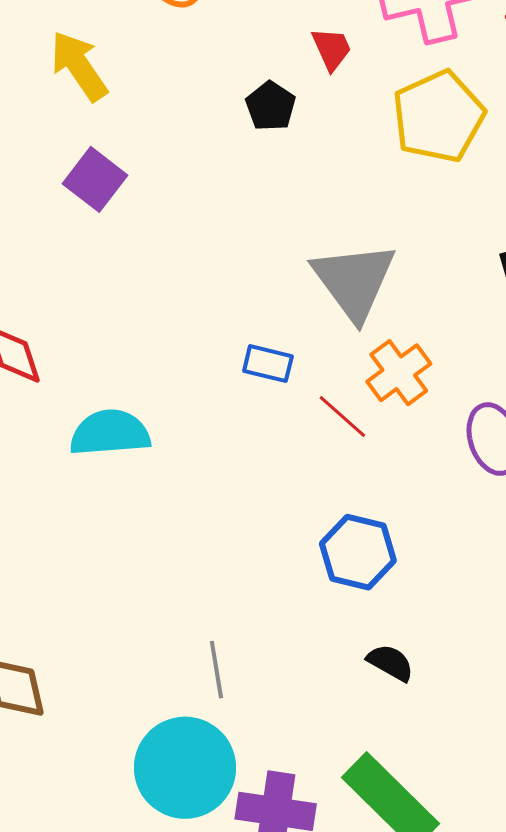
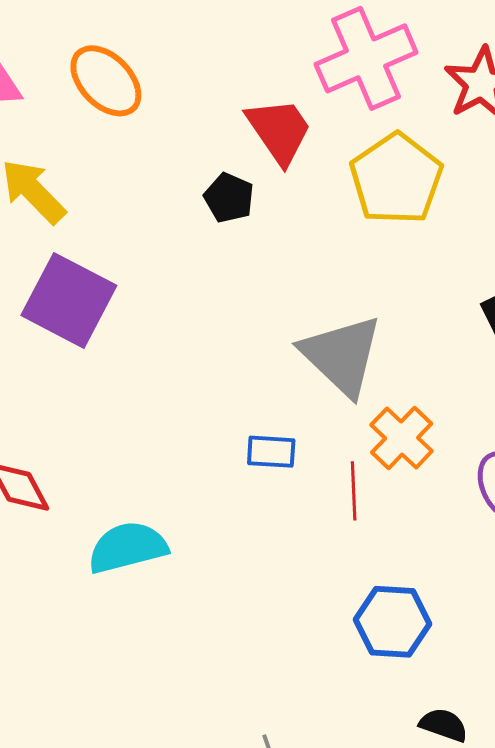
red trapezoid: (332, 49) -> (279, 131), size x1.6
purple square: (95, 179) -> (69, 300), size x1.5
red line: (342, 416) -> (354, 491), turned 56

